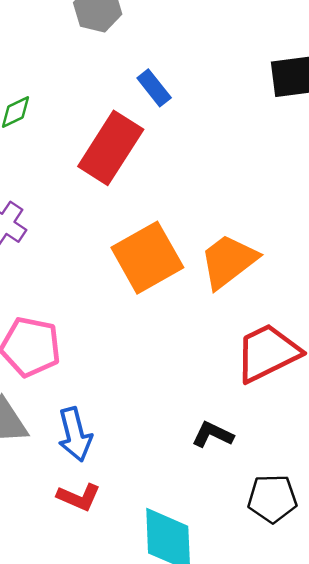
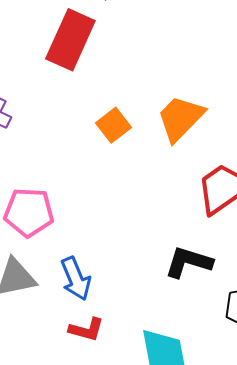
orange square: (147, 258) -> (114, 125), size x0.6
black L-shape: (213, 435) -> (189, 262), size x1.4

